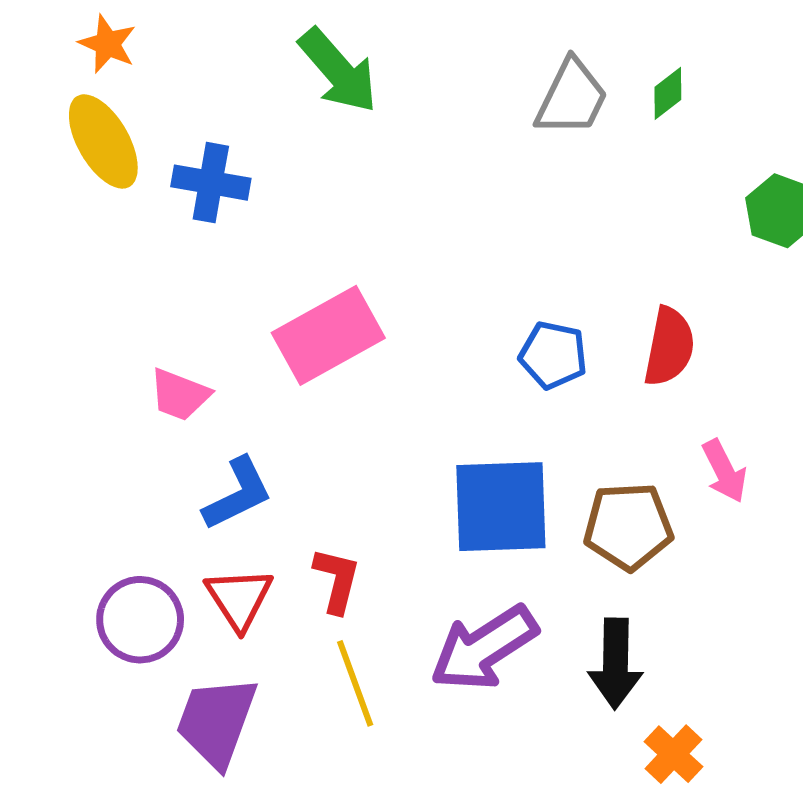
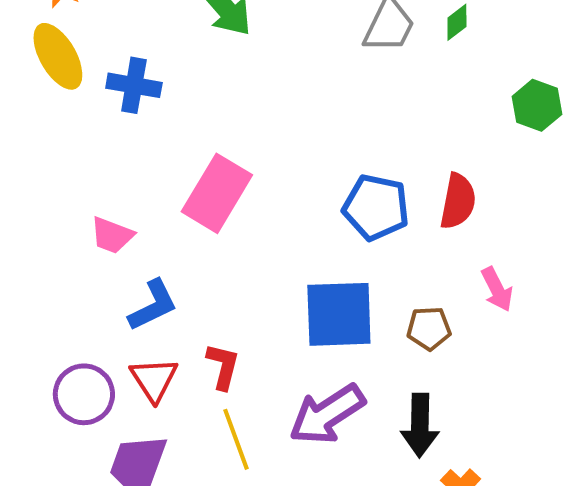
pink rectangle: (328, 335) -> (217, 193), turned -30
blue pentagon: (553, 355) -> (376, 207), size x1.4
brown pentagon: (628, 526) -> (429, 328), size x0.7

